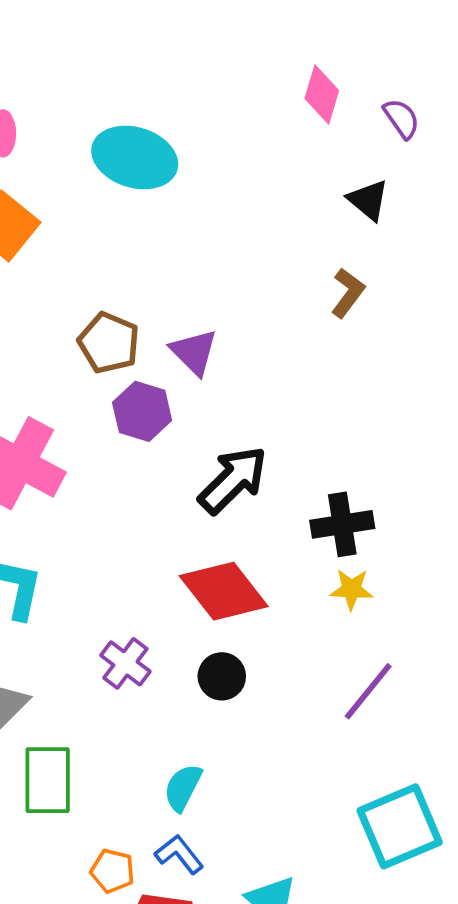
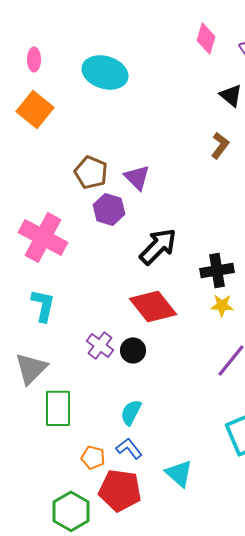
black circle: (222, 676) -> (133, 350), moved

